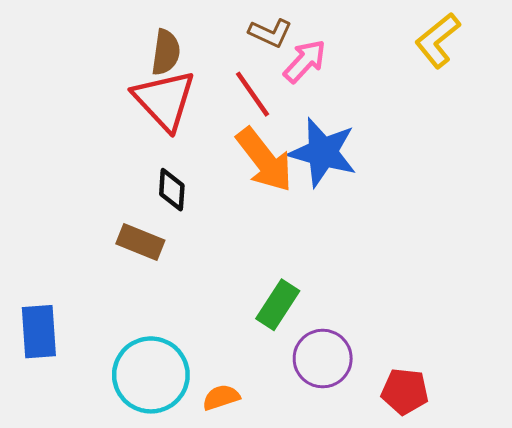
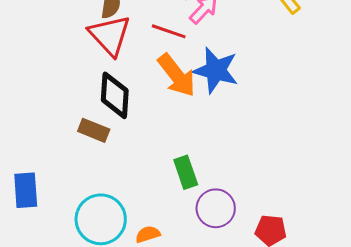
red line: (252, 94) -> (169, 31), turned -36
black diamond: (172, 190) -> (115, 95), size x1.6
green rectangle: (278, 305) -> (186, 172), turned -52

